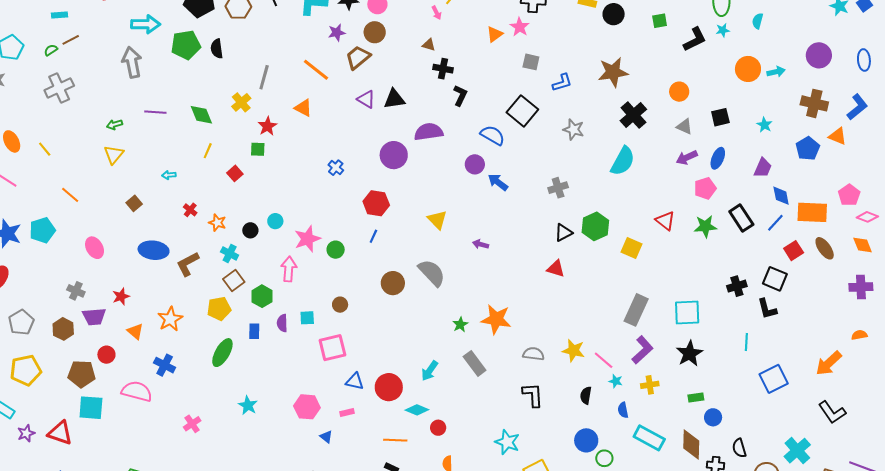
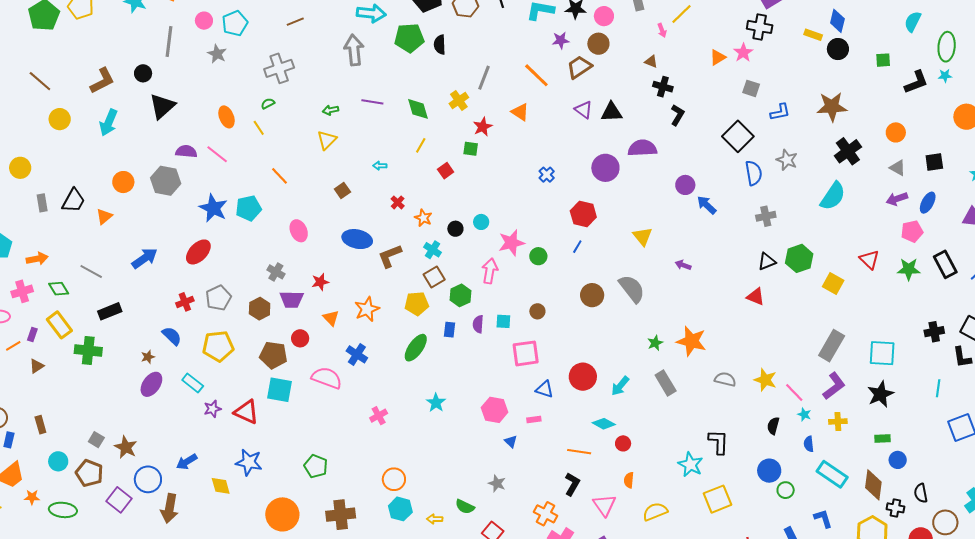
green semicircle: (51, 50) -> (268, 104), moved
blue semicircle: (493, 135) -> (754, 173), moved, turned 45
red circle: (389, 387) -> (583, 377), moved
black L-shape: (533, 395) -> (719, 442), moved

